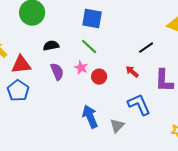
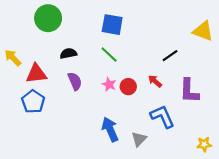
pink star: (81, 68) -> (109, 84), moved
red circle: (99, 77) -> (128, 87), moved

